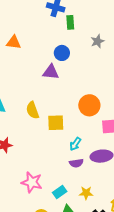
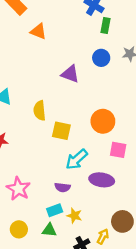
blue circle: (62, 53) -> (101, 58), moved
cyan arrow: (75, 144) -> (77, 159), size x1.5
purple semicircle: (76, 163) -> (63, 187), moved
cyan rectangle: (60, 192) -> (55, 210), moved

